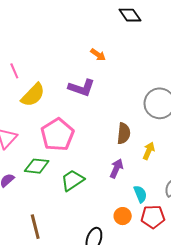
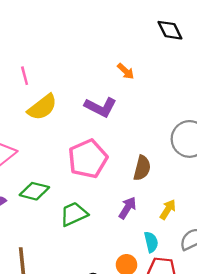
pink pentagon: (57, 135) -> (88, 159), moved
yellow arrow: (149, 151) -> (168, 209), moved

